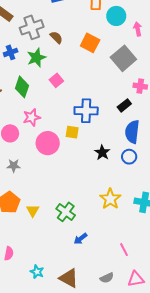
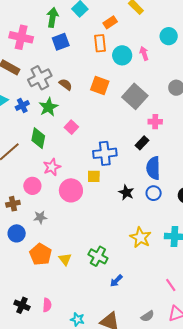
pink arrow: (138, 29) -> (144, 53), moved
pink line: (124, 250) -> (171, 285), moved

